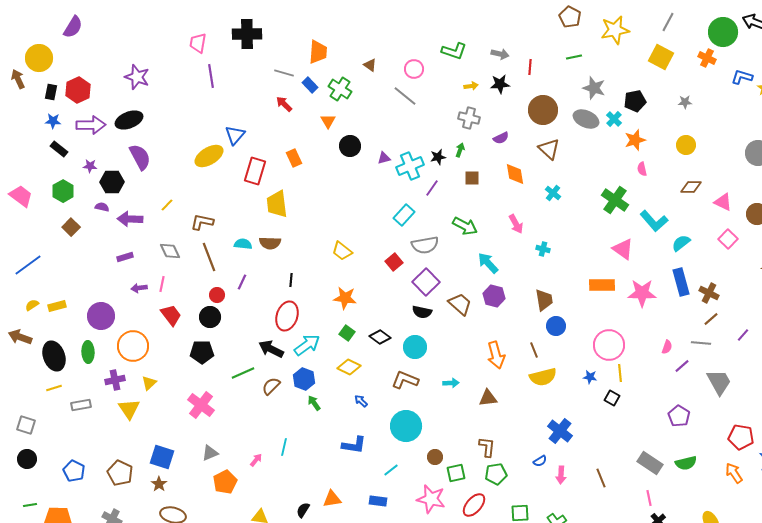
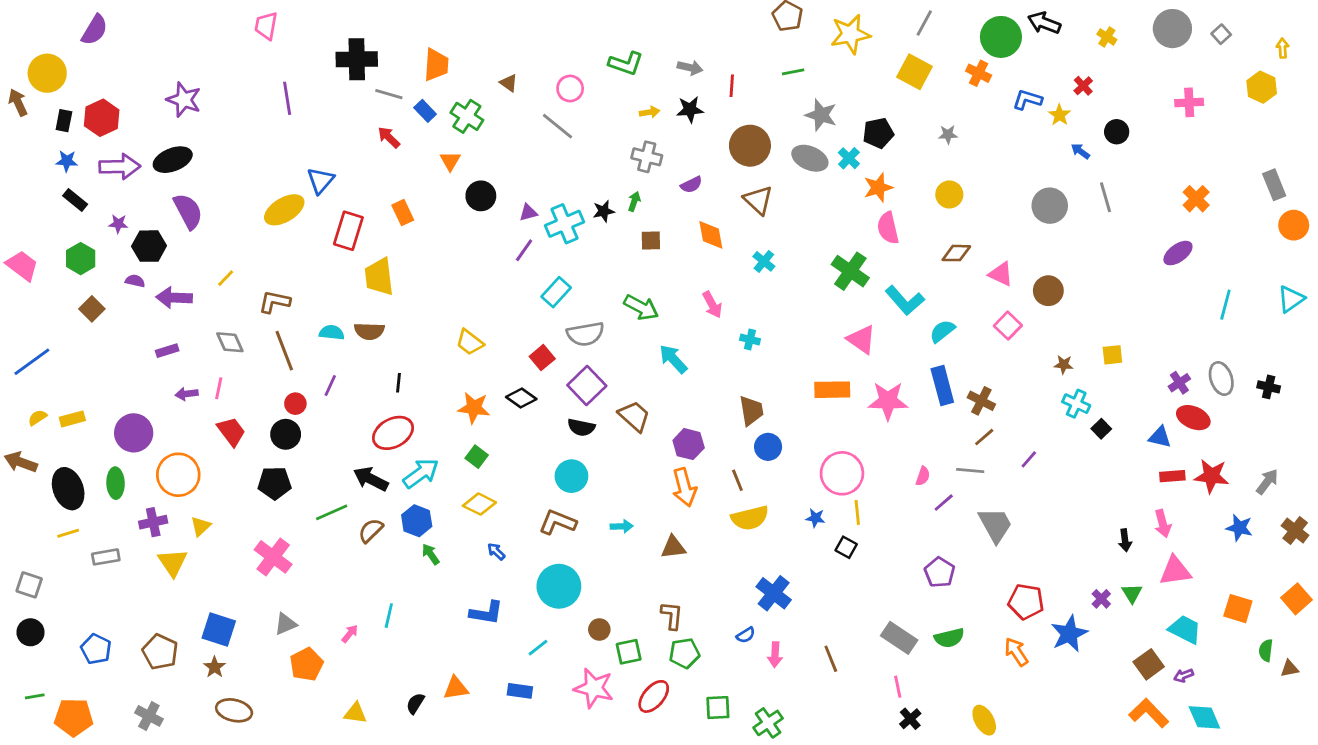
black cross: (247, 34) -> (357, 59), moved
pink trapezoid: (198, 43) -> (266, 26), moved
pink semicircle: (642, 169) -> (888, 228), size x1.6
purple line: (432, 188) -> (524, 250), moved
purple hexagon: (494, 296) -> (689, 444), moved
red ellipse: (287, 316) -> (393, 433), turned 44
black diamond: (380, 337) -> (521, 398), moved

